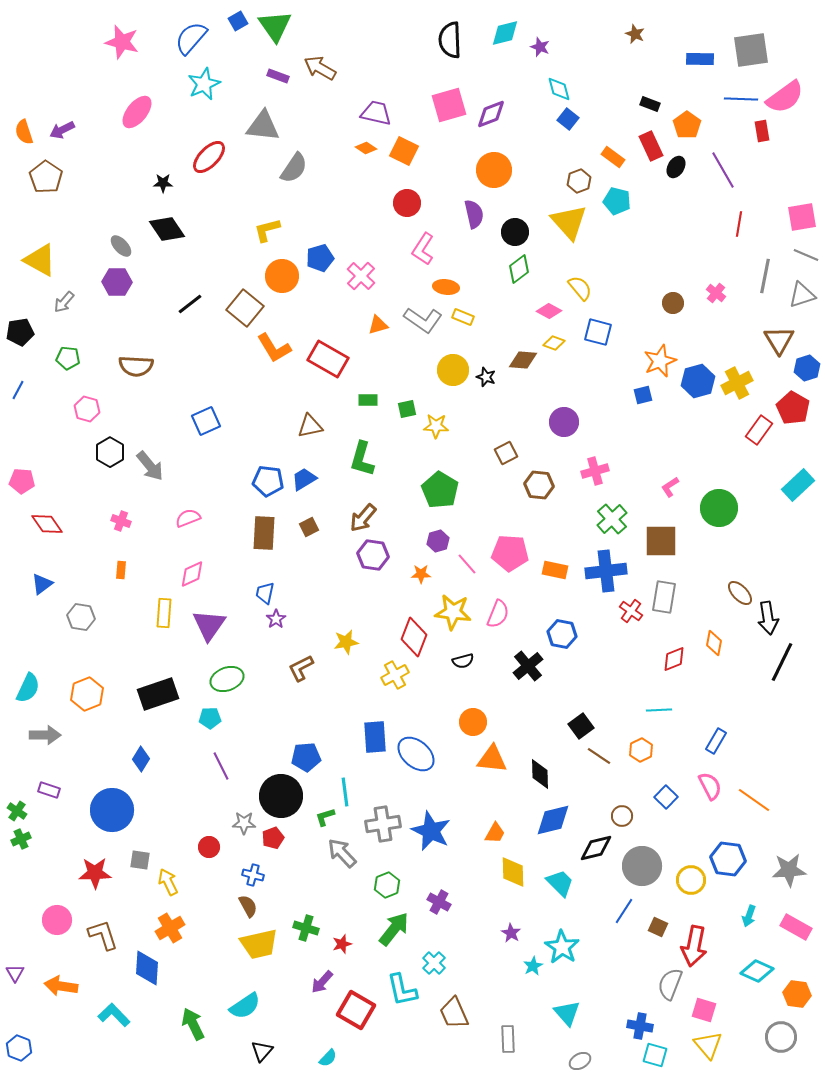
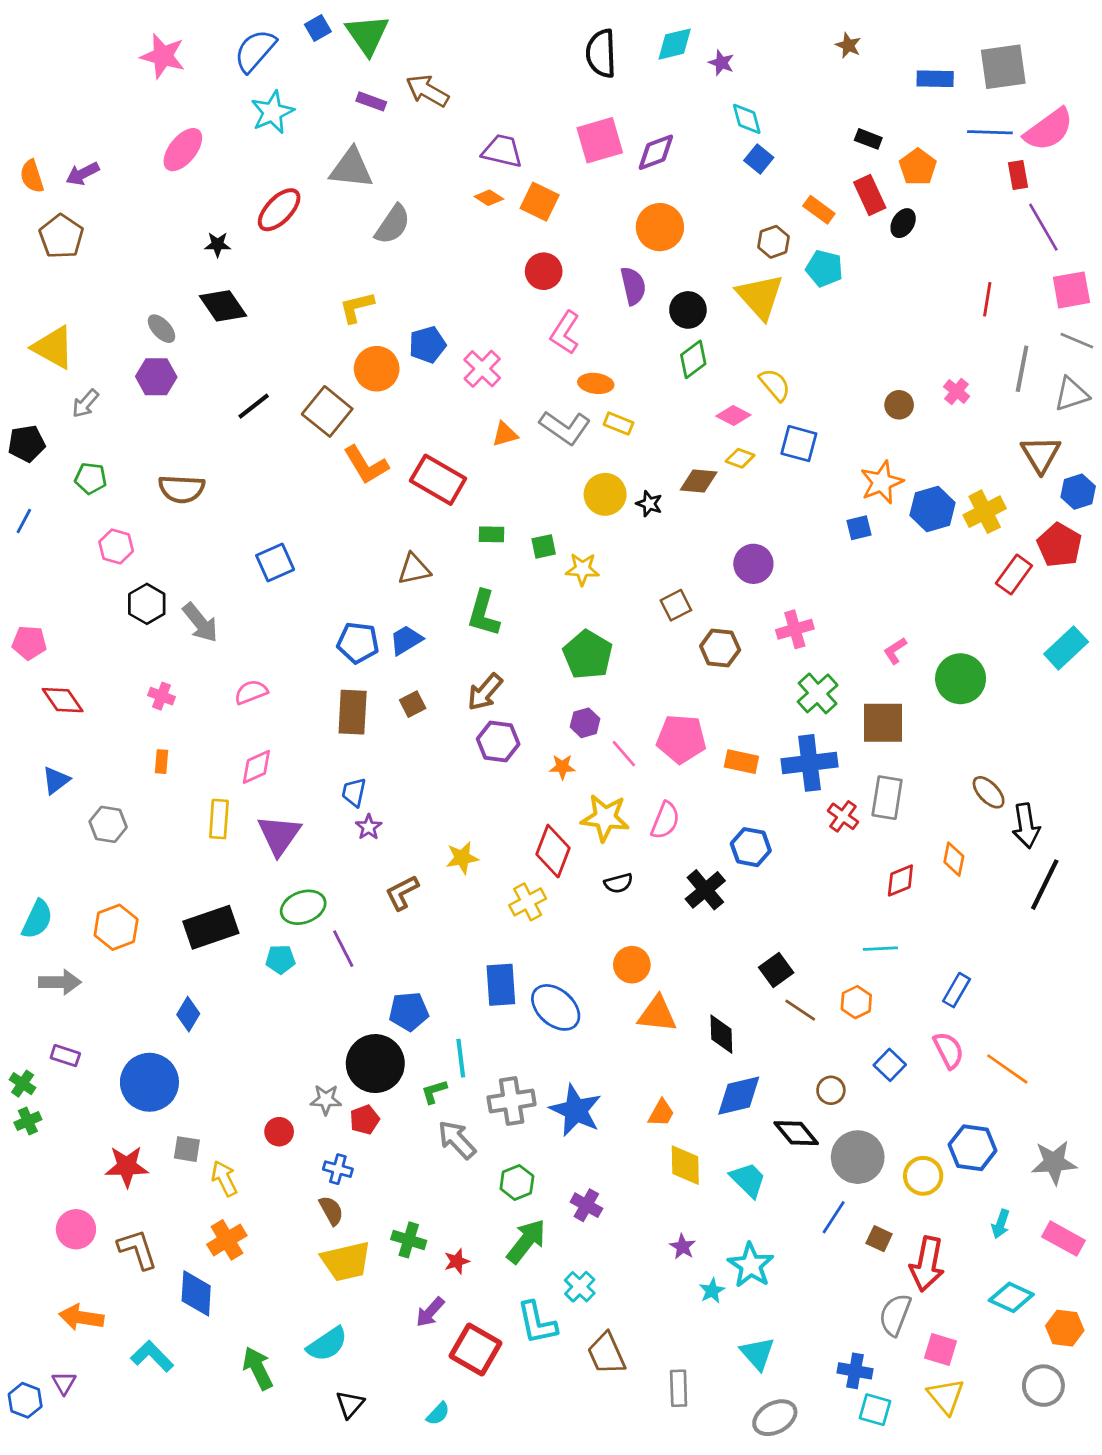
purple line: (723, 170) -> (1043, 227), moved
purple line: (221, 766) -> (343, 949), moved
black diamond: (596, 848) -> (796, 1133), turned 64
purple triangle: (15, 973) -> (64, 1383), moved
gray ellipse: (580, 1061) -> (775, 1418), size x1.5

